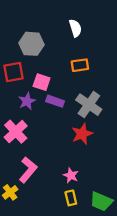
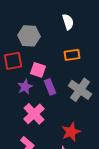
purple rectangle: (55, 101) -> (50, 87), turned 49
pink cross: (16, 132) -> (34, 114), moved
red star: (82, 134) -> (71, 132), moved

